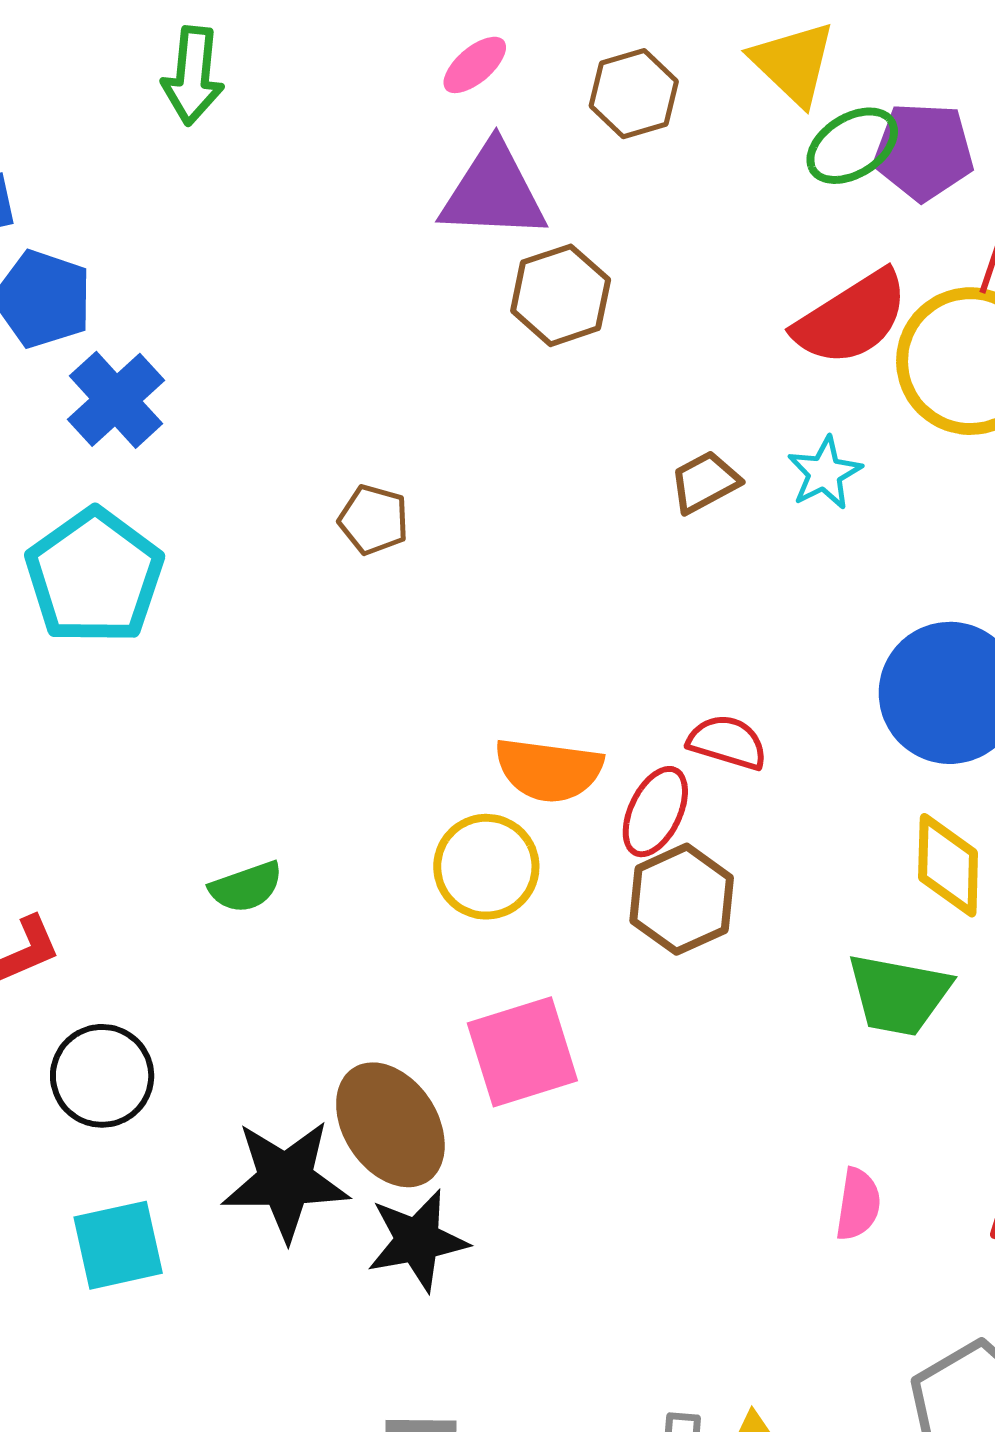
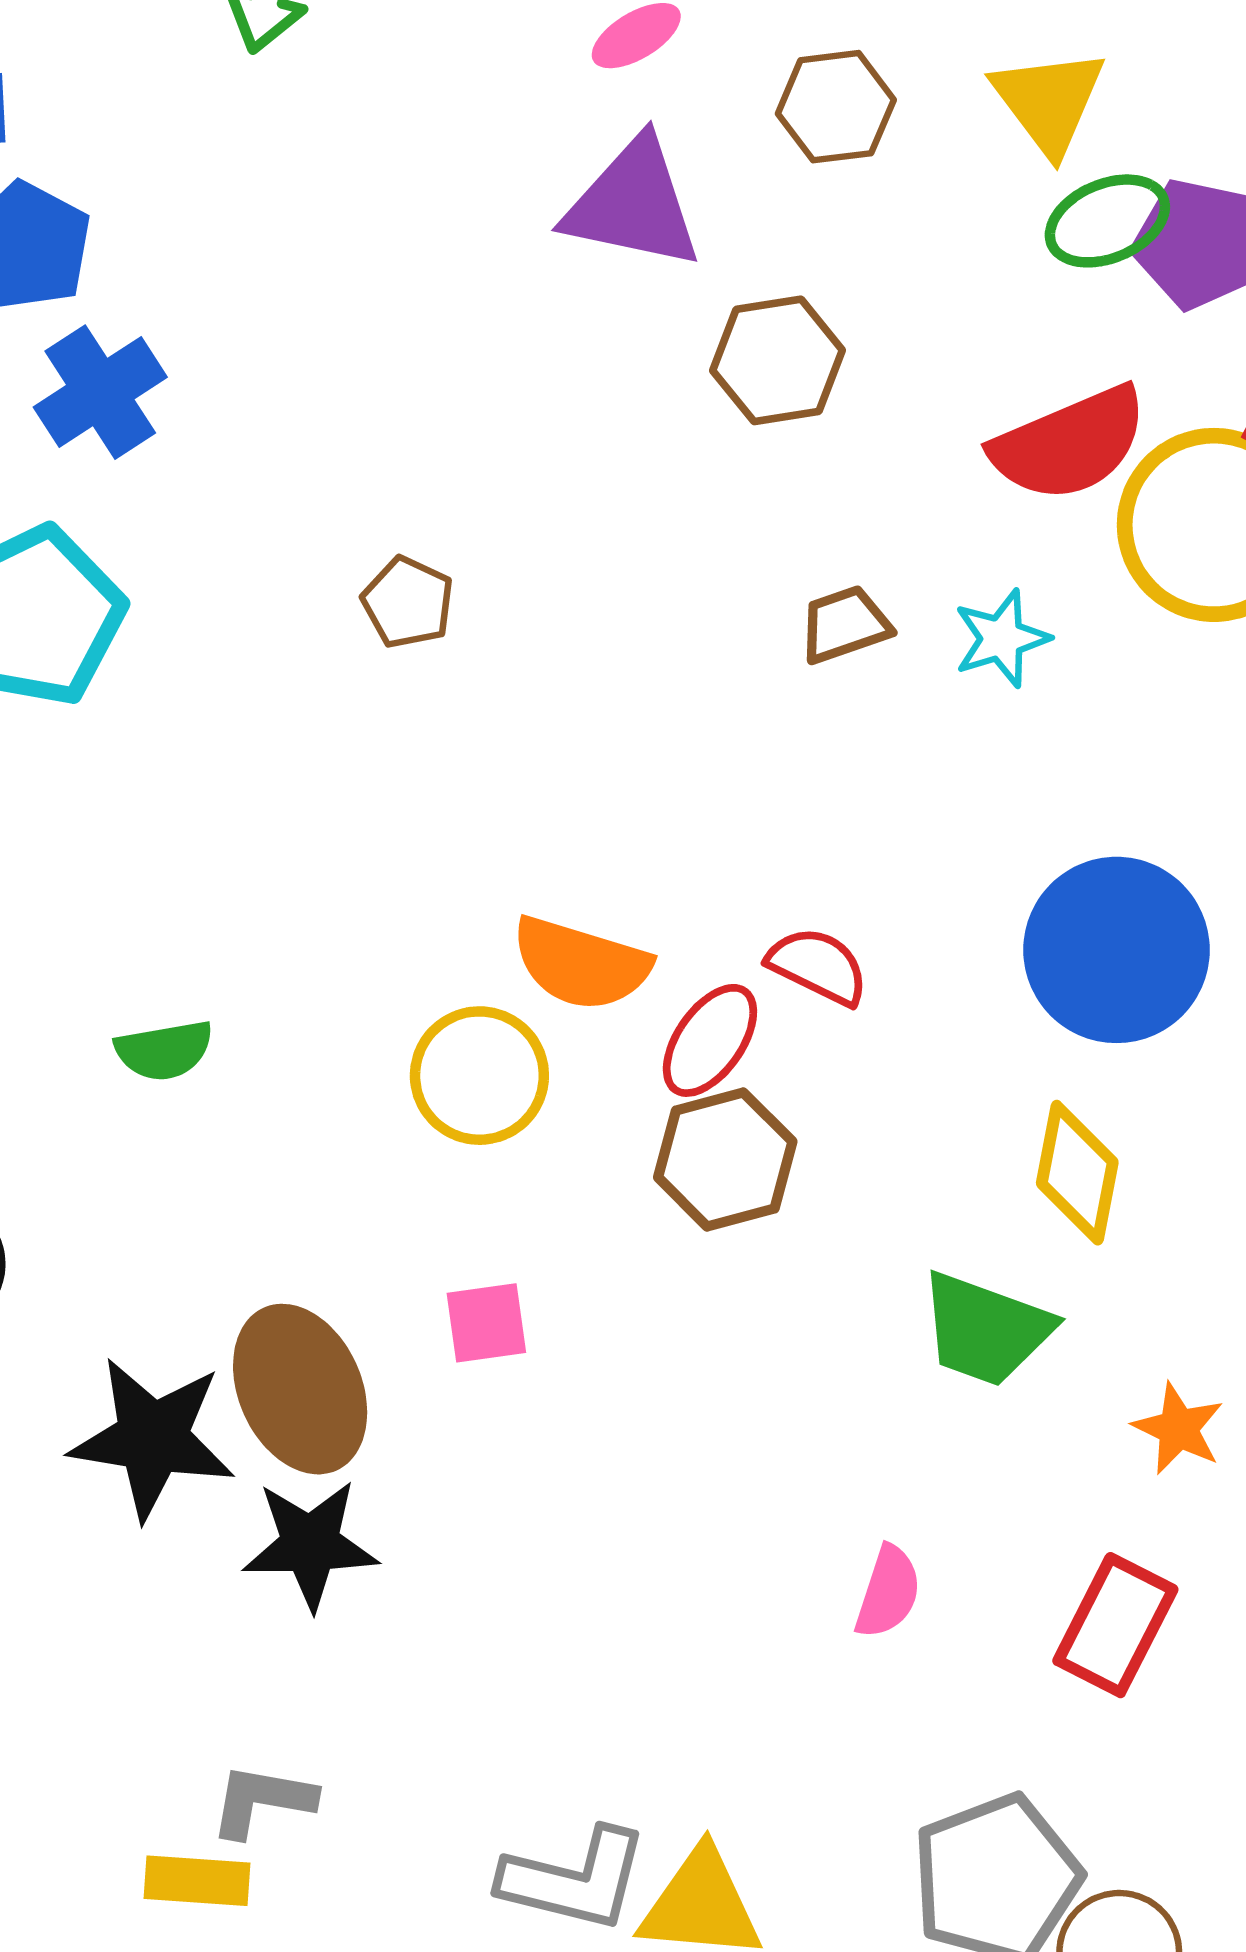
brown hexagon: (561, 295) -> (778, 360), moved
pink square: (522, 1052) -> (486, 1323), size x0.6

